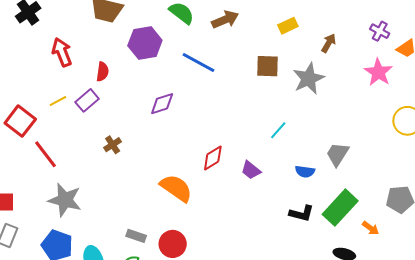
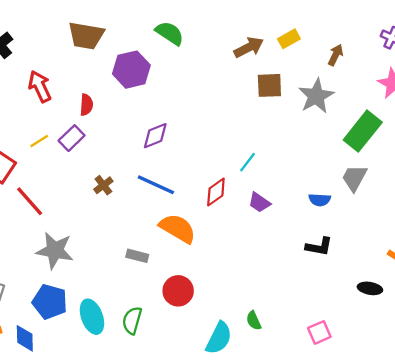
brown arrow: (225, 20) -> (249, 47), moved
blue line: (199, 62) -> (156, 185), moved
cyan line: (278, 130) -> (247, 162), moved
green rectangle: (340, 208) -> (363, 131), moved
gray rectangle: (136, 236) -> (137, 256), moved

